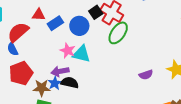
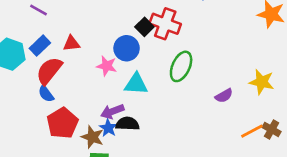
blue rectangle: (55, 23) -> (40, 46), moved
green ellipse: (118, 33) -> (181, 66), moved
pink star: (68, 51) -> (107, 66), moved
brown star: (42, 88) -> (92, 137), turned 30

